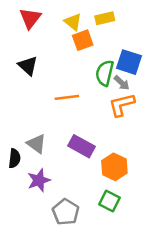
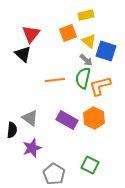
red triangle: (30, 18) -> (31, 34), moved
yellow triangle: (73, 22) -> (89, 41), moved
green semicircle: (105, 73) -> (83, 78), moved
gray arrow: (122, 83) -> (86, 60), moved
orange hexagon: (114, 167) -> (94, 118), moved

